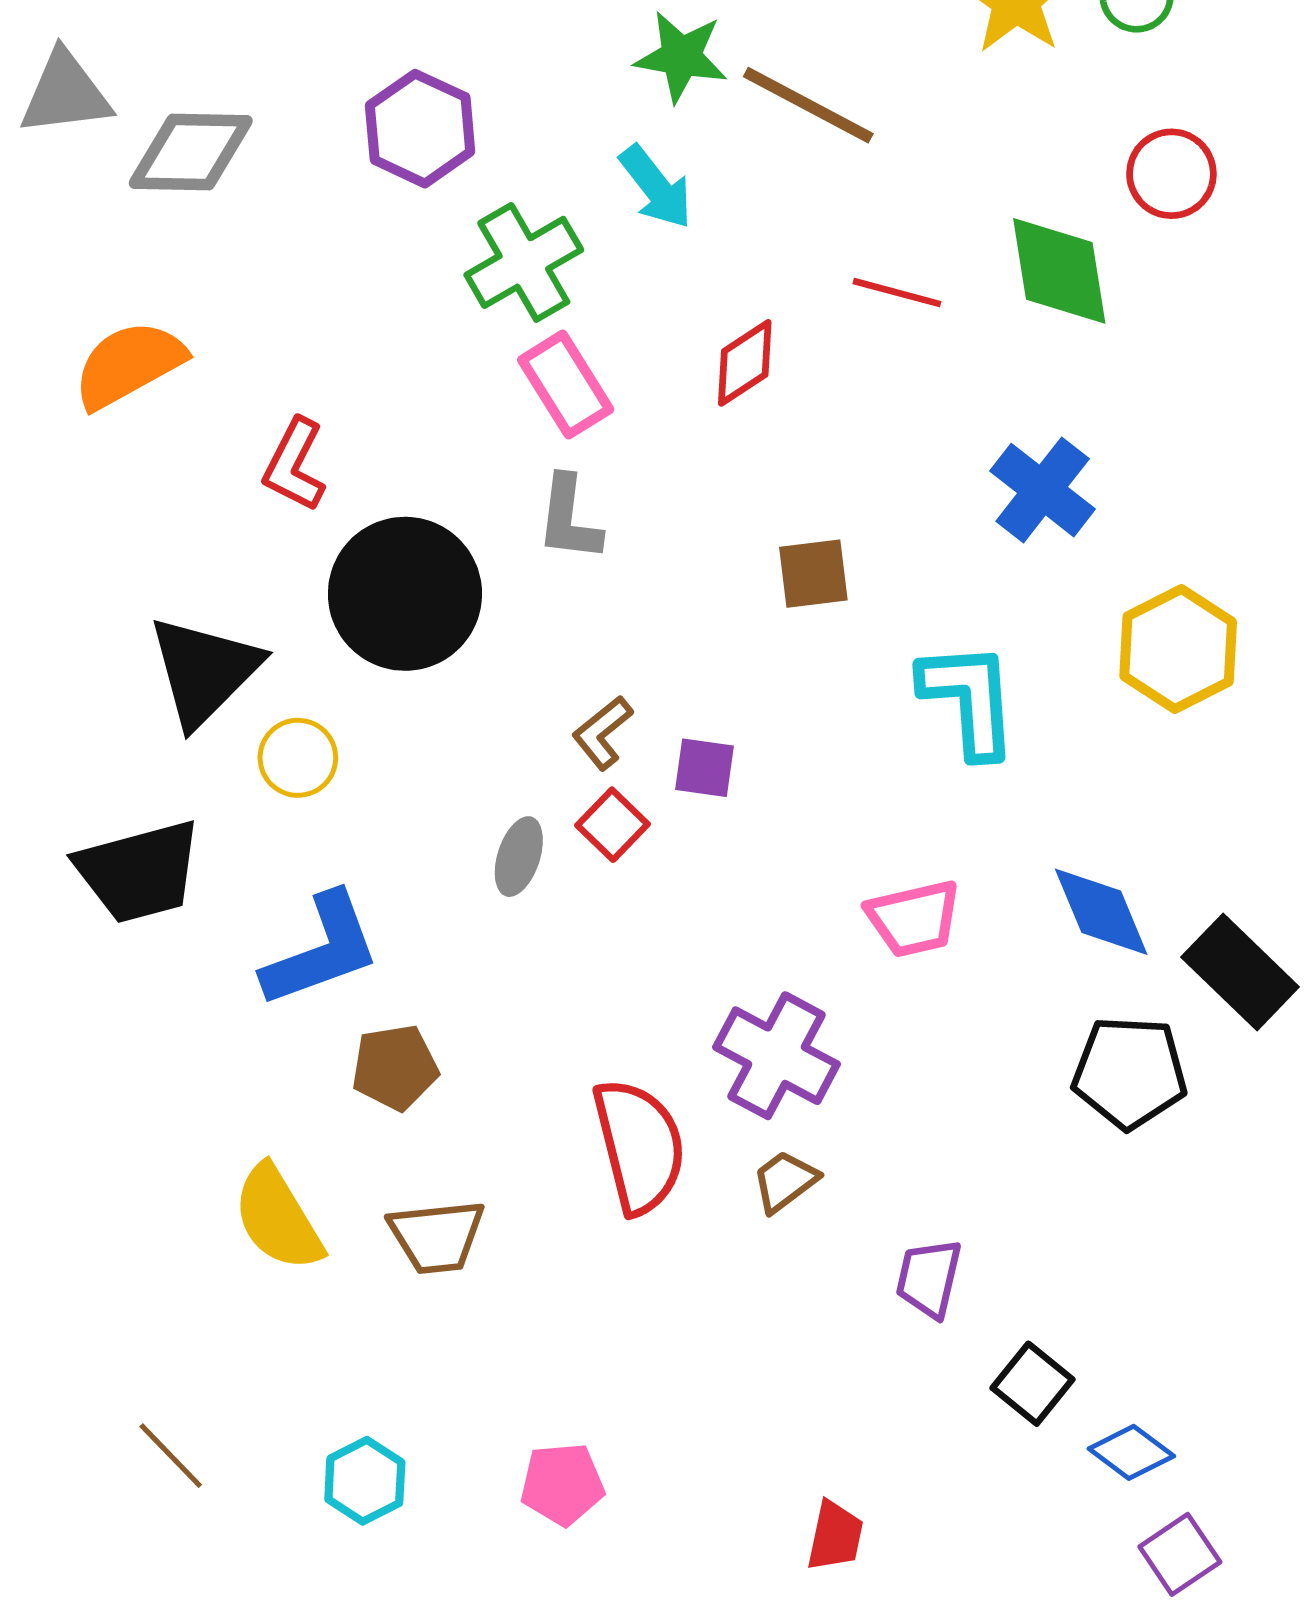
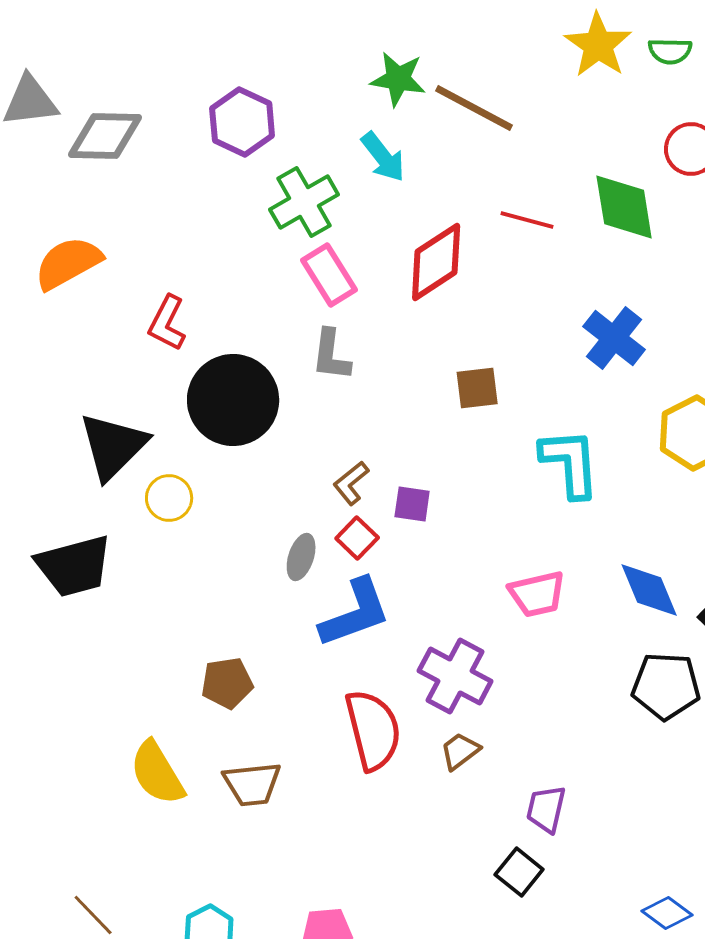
red diamond: (745, 363) -> (436, 262), size x1.5
blue L-shape: (321, 950) -> (355, 613), moved
black square: (1033, 1384) -> (519, 872), moved

